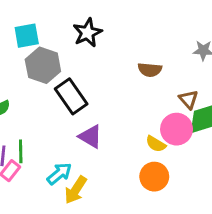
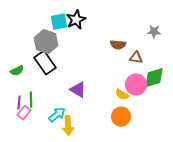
cyan square: (27, 36) -> (59, 22), moved
black rectangle: (71, 96) -> (45, 63), moved
brown triangle: (188, 99) -> (136, 58), moved, turned -40
yellow arrow: (76, 190) -> (68, 126), turned -36

